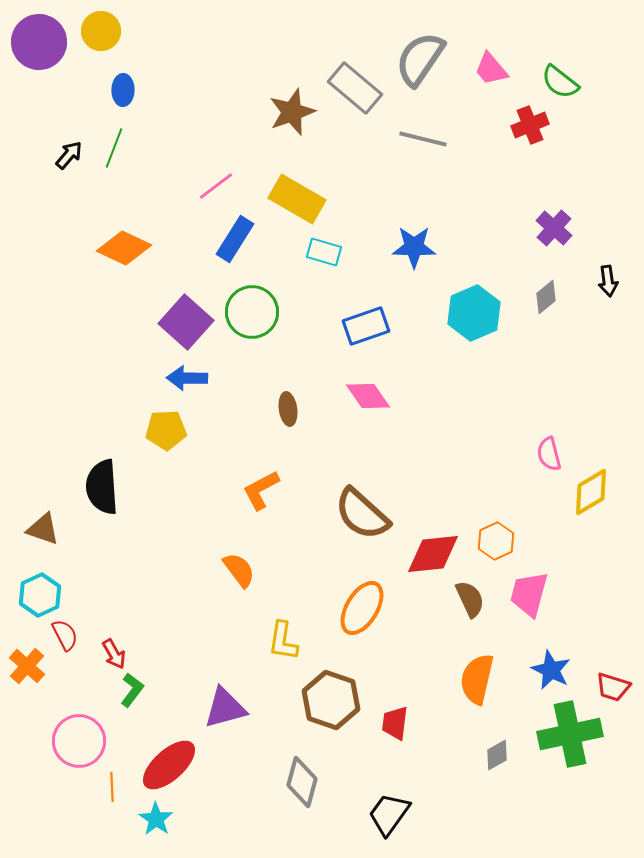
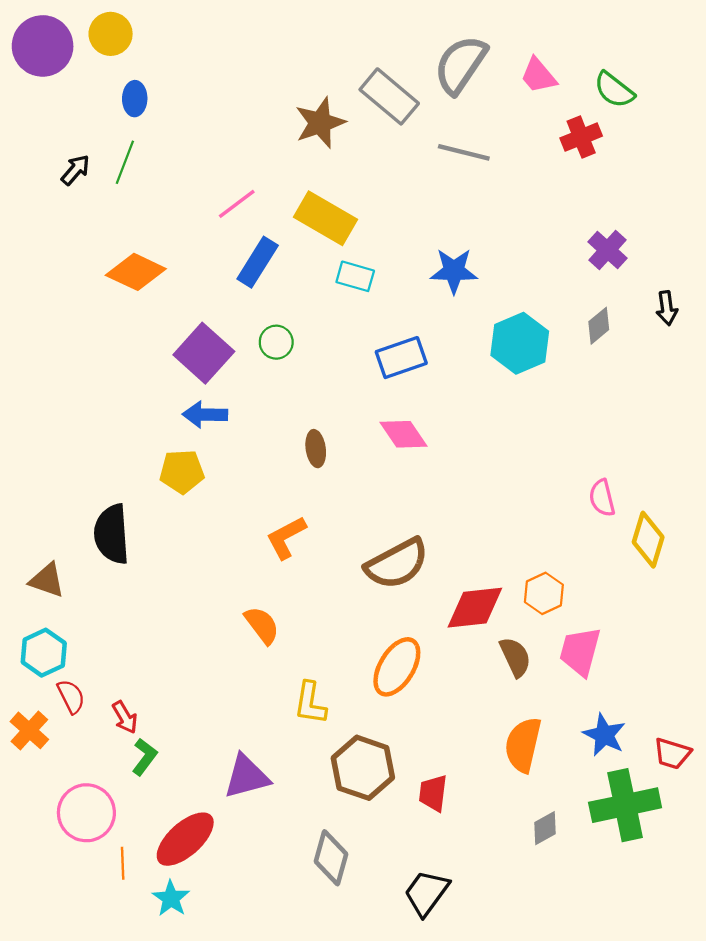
green circle: (252, 312) -> (276, 342), size x0.6
yellow diamond: (591, 492) -> (648, 540), turned -42
brown semicircle: (362, 514) -> (397, 564), turned -70

